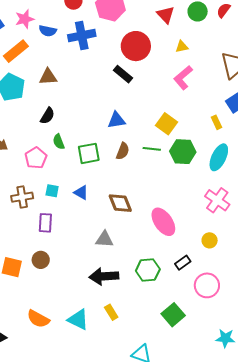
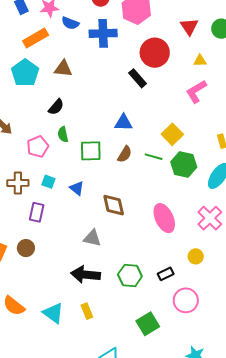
pink ellipse: (163, 222) -> (164, 218), moved

